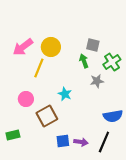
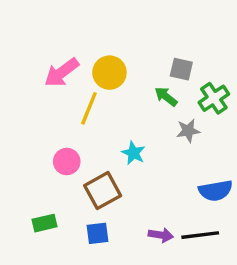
green arrow: (84, 61) -> (166, 96), turned -32
blue square: (63, 141) -> (98, 233), moved
black line: (104, 142) -> (200, 235), turned 60

